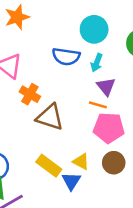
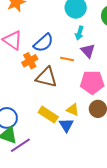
blue semicircle: (66, 56) -> (43, 43), moved, turned -45
orange cross: (30, 94) -> (30, 61), turned 35
orange line: (98, 105) -> (67, 59), moved

